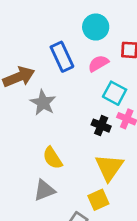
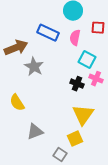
blue rectangle: (62, 57) -> (48, 33), turned -40
pink semicircle: (98, 63) -> (75, 38), turned -49
yellow semicircle: (52, 158) -> (17, 103), moved

